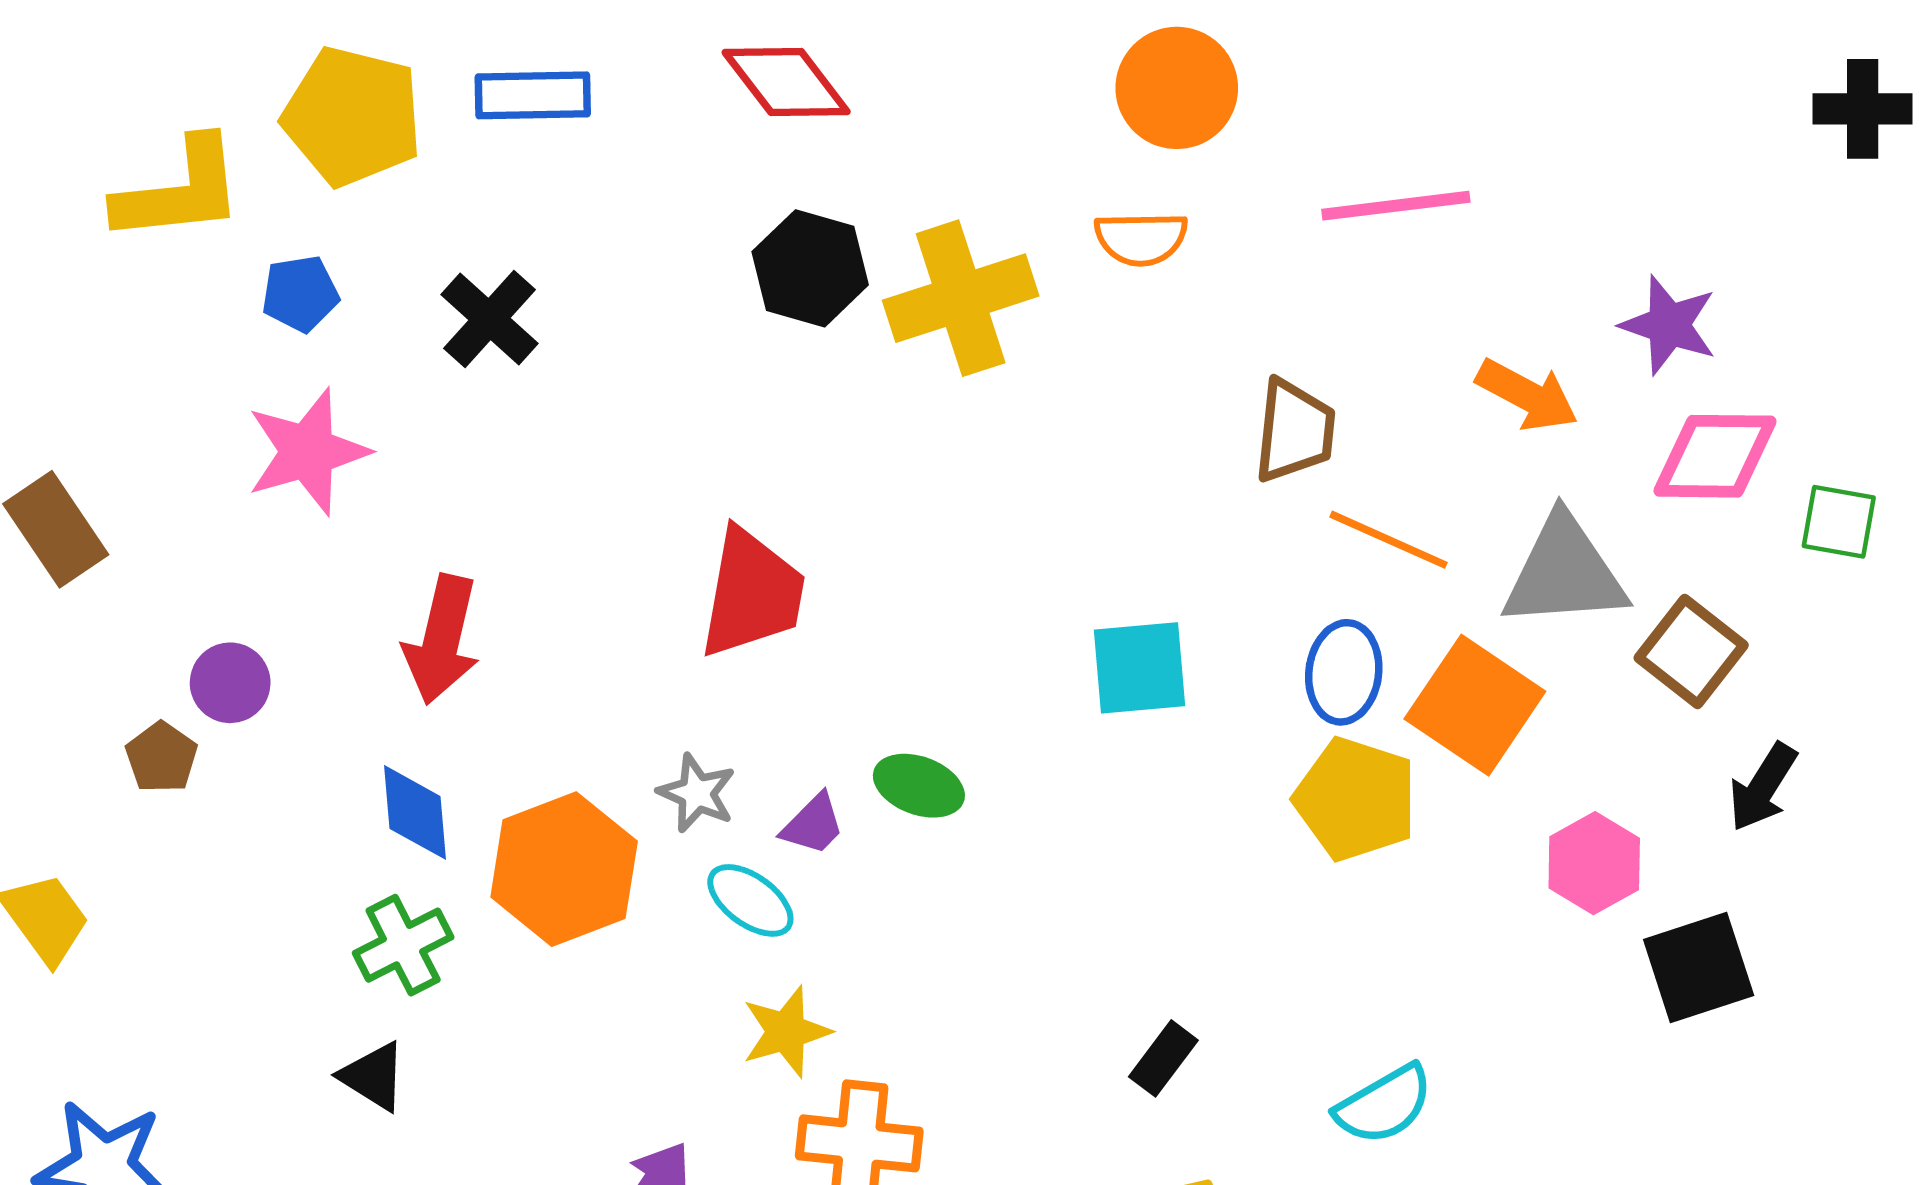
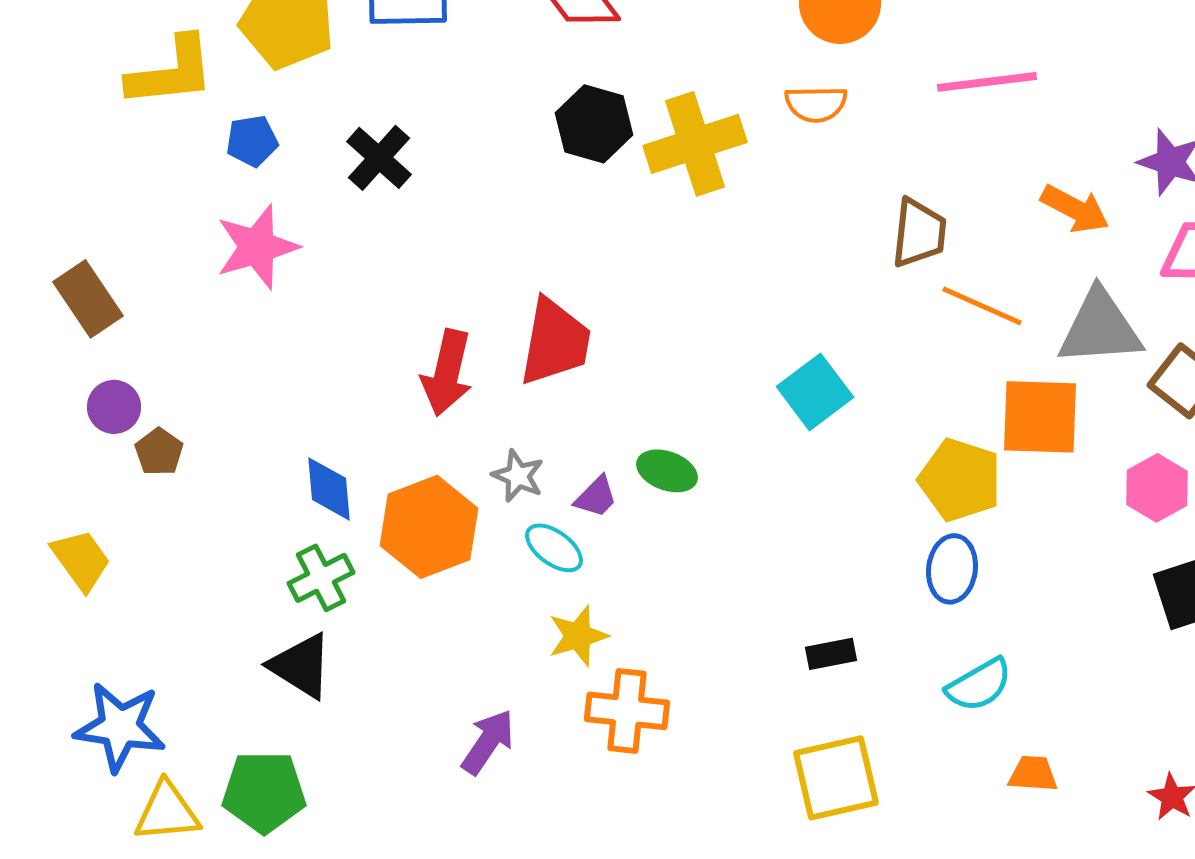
red arrow: (442, 640) -> (447, 373), moved
cyan square: (1140, 668) -> (815, 392), turned -32
blue ellipse: (1344, 672) -> (952, 569), moved
purple circle: (230, 683) -> (114, 407), moved
orange square: (1475, 705) -> (1040, 417), turned -32
pink hexagon: (1594, 863) -> (1157, 488), moved
black rectangle: (1163, 1058) -> (831, 654), turned 42
black triangle: (373, 1076) -> (301, 666), size x1.4

